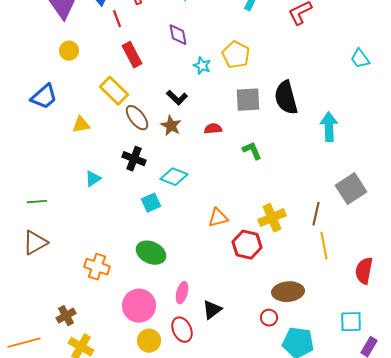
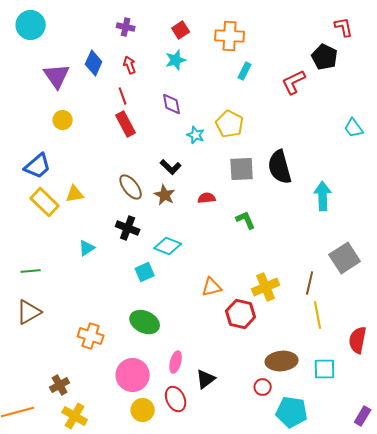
red line: (117, 19) -> (123, 96), moved
yellow rectangle: (114, 91) -> (45, 202), moved
cyan square: (351, 322) -> (325, 369), moved

